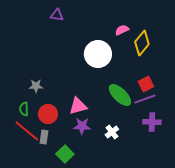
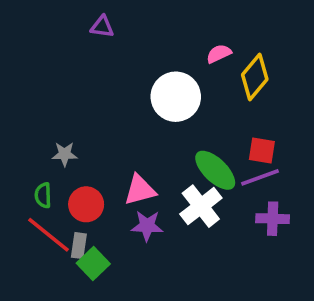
red square: (146, 84) -> (262, 150), turned 35
white cross: (112, 132) -> (201, 206), moved, size x1.6
green square: (65, 154) -> (93, 263), moved

